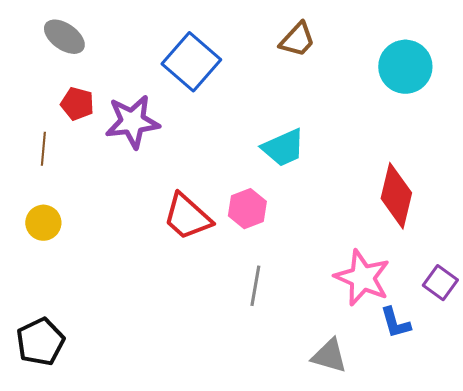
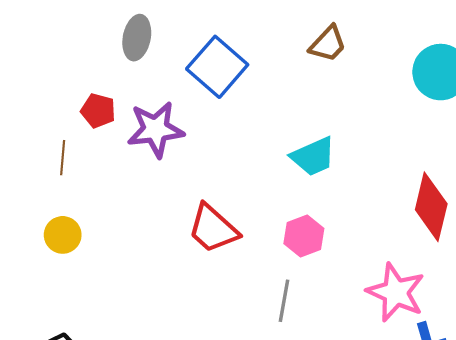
gray ellipse: (64, 37) -> (137, 38), moved, turned 66
pink hexagon: (247, 209) -> (304, 236), moved

